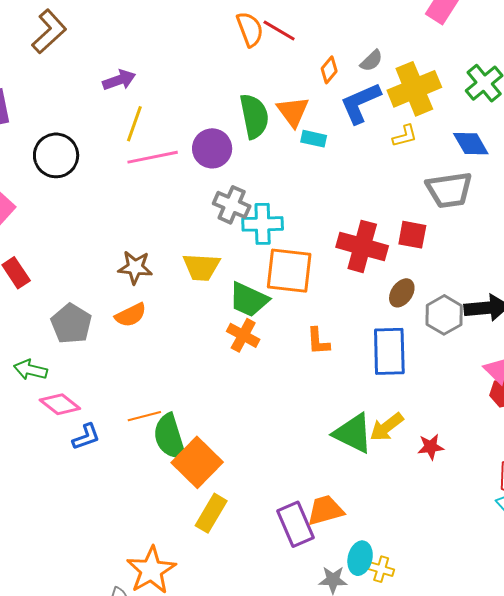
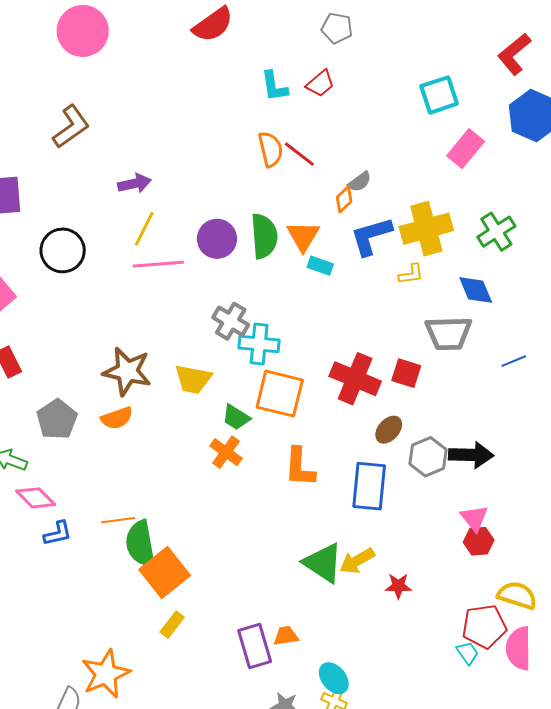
gray semicircle: (371, 61) -> (360, 182), moved
purple circle: (212, 148) -> (217, 239), moved
brown star: (135, 267) -> (127, 371), size x1.4
green trapezoid: (249, 300) -> (236, 417), size x0.7
orange L-shape: (318, 341) -> (300, 467), size x1.4
orange trapezoid: (325, 510) -> (286, 636), size x0.7
yellow rectangle: (211, 513) -> (172, 625), size x0.7
cyan ellipse: (360, 558) -> (334, 678), moved, turned -60

